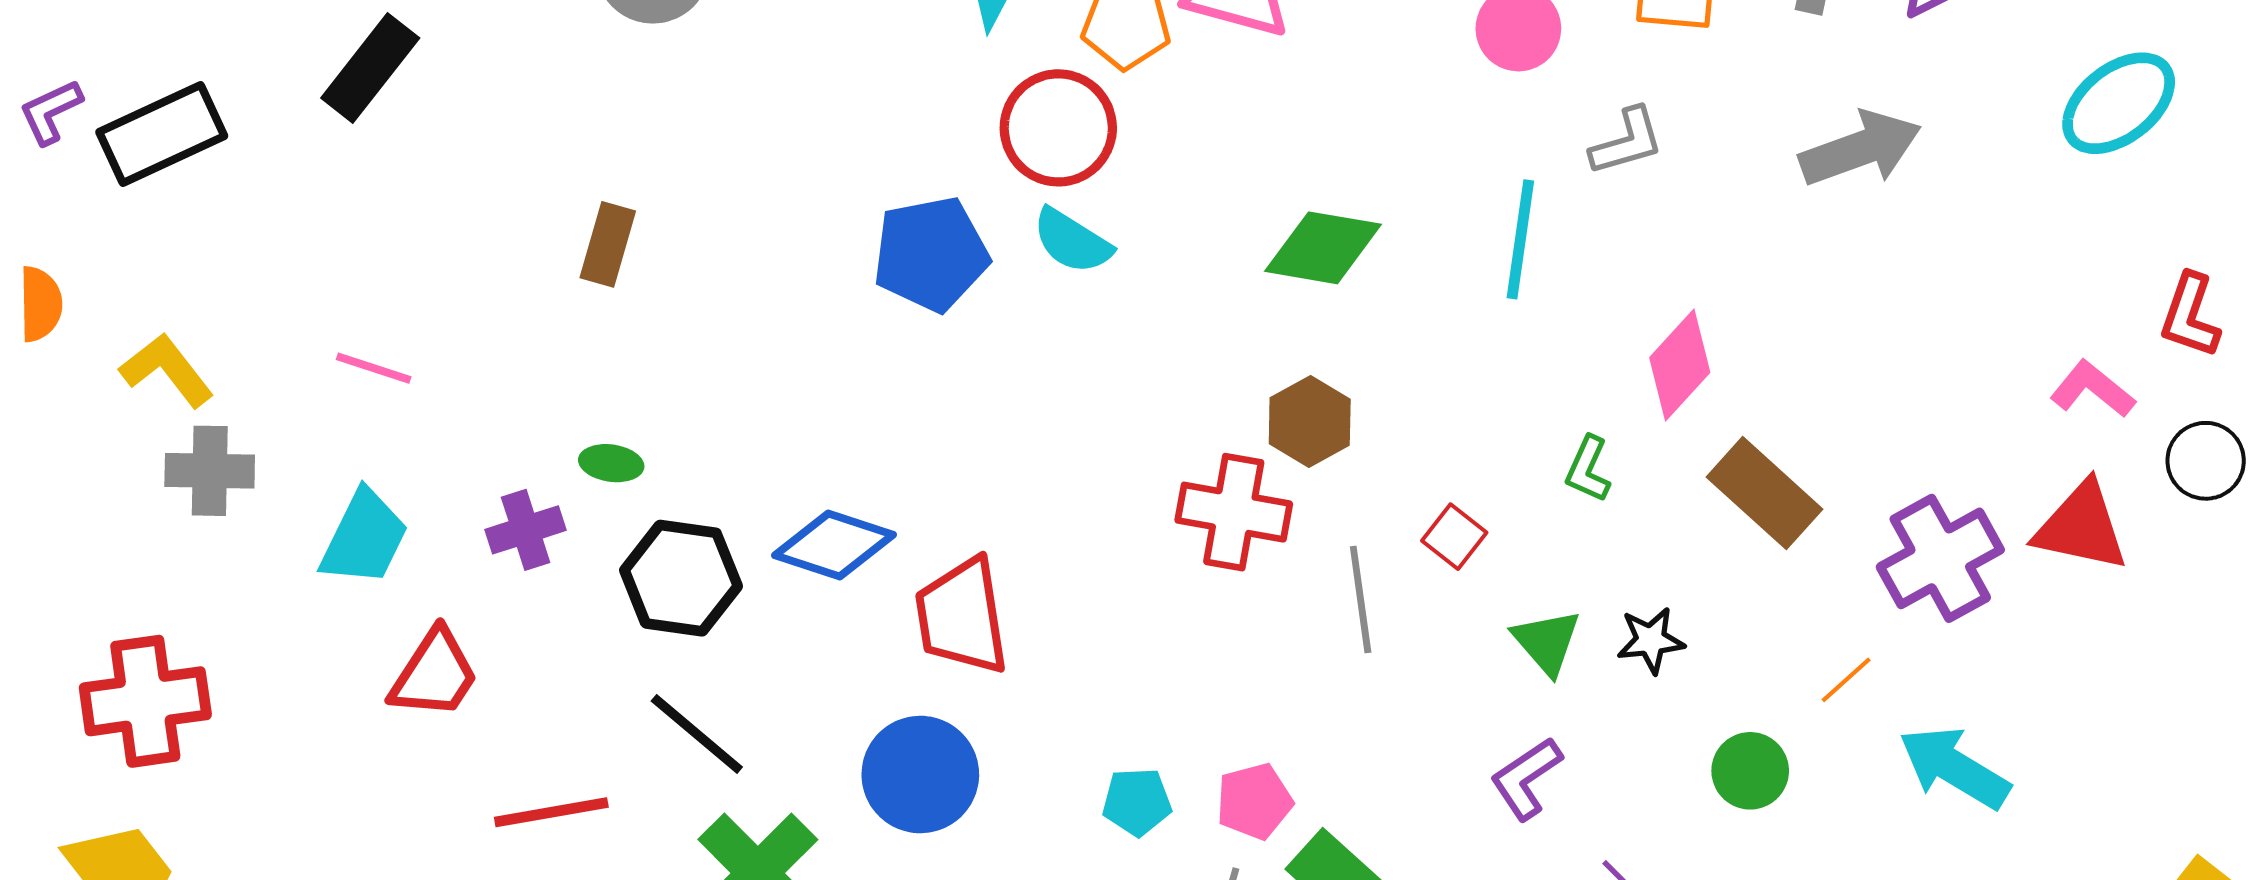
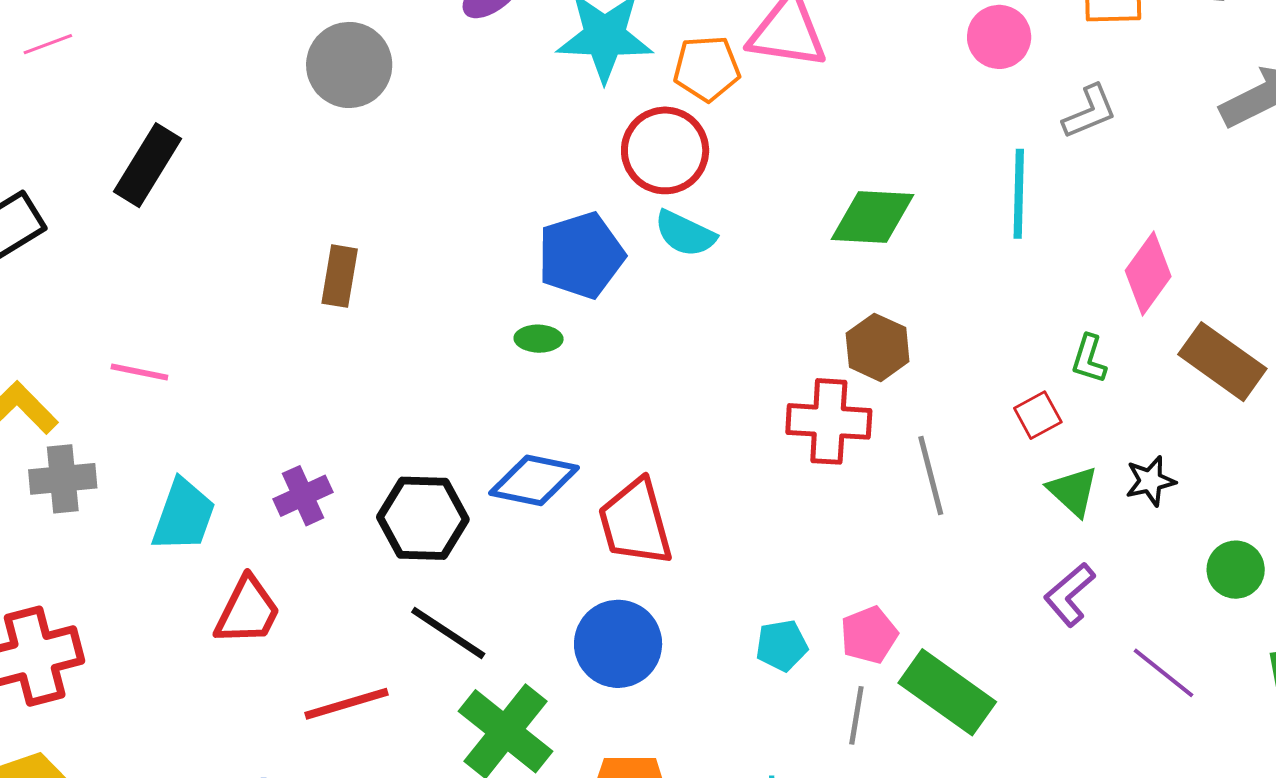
pink line: (374, 368) -> (139, 372), moved
green ellipse: (611, 463) -> (539, 339), moved
red square: (1454, 537) -> (1038, 415), moved, turned 30

